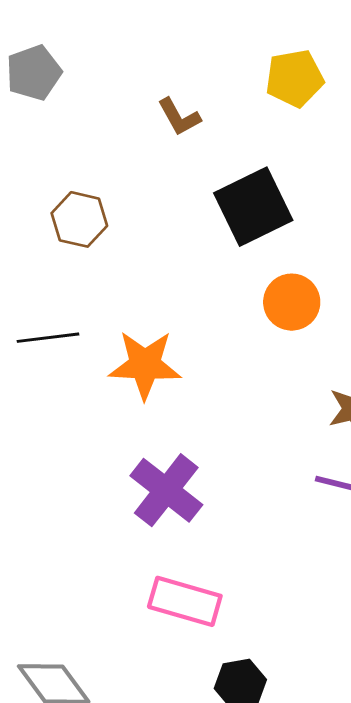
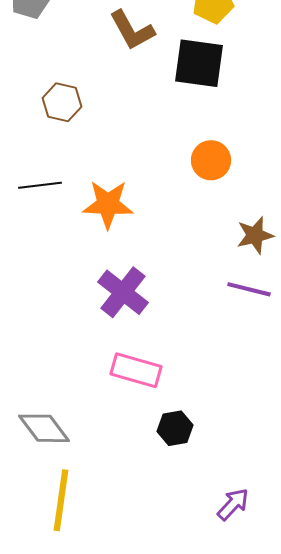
brown L-shape: (179, 117) -> (132, 30), size x1.5
black square: (253, 207) -> (199, 63), moved, turned 34

